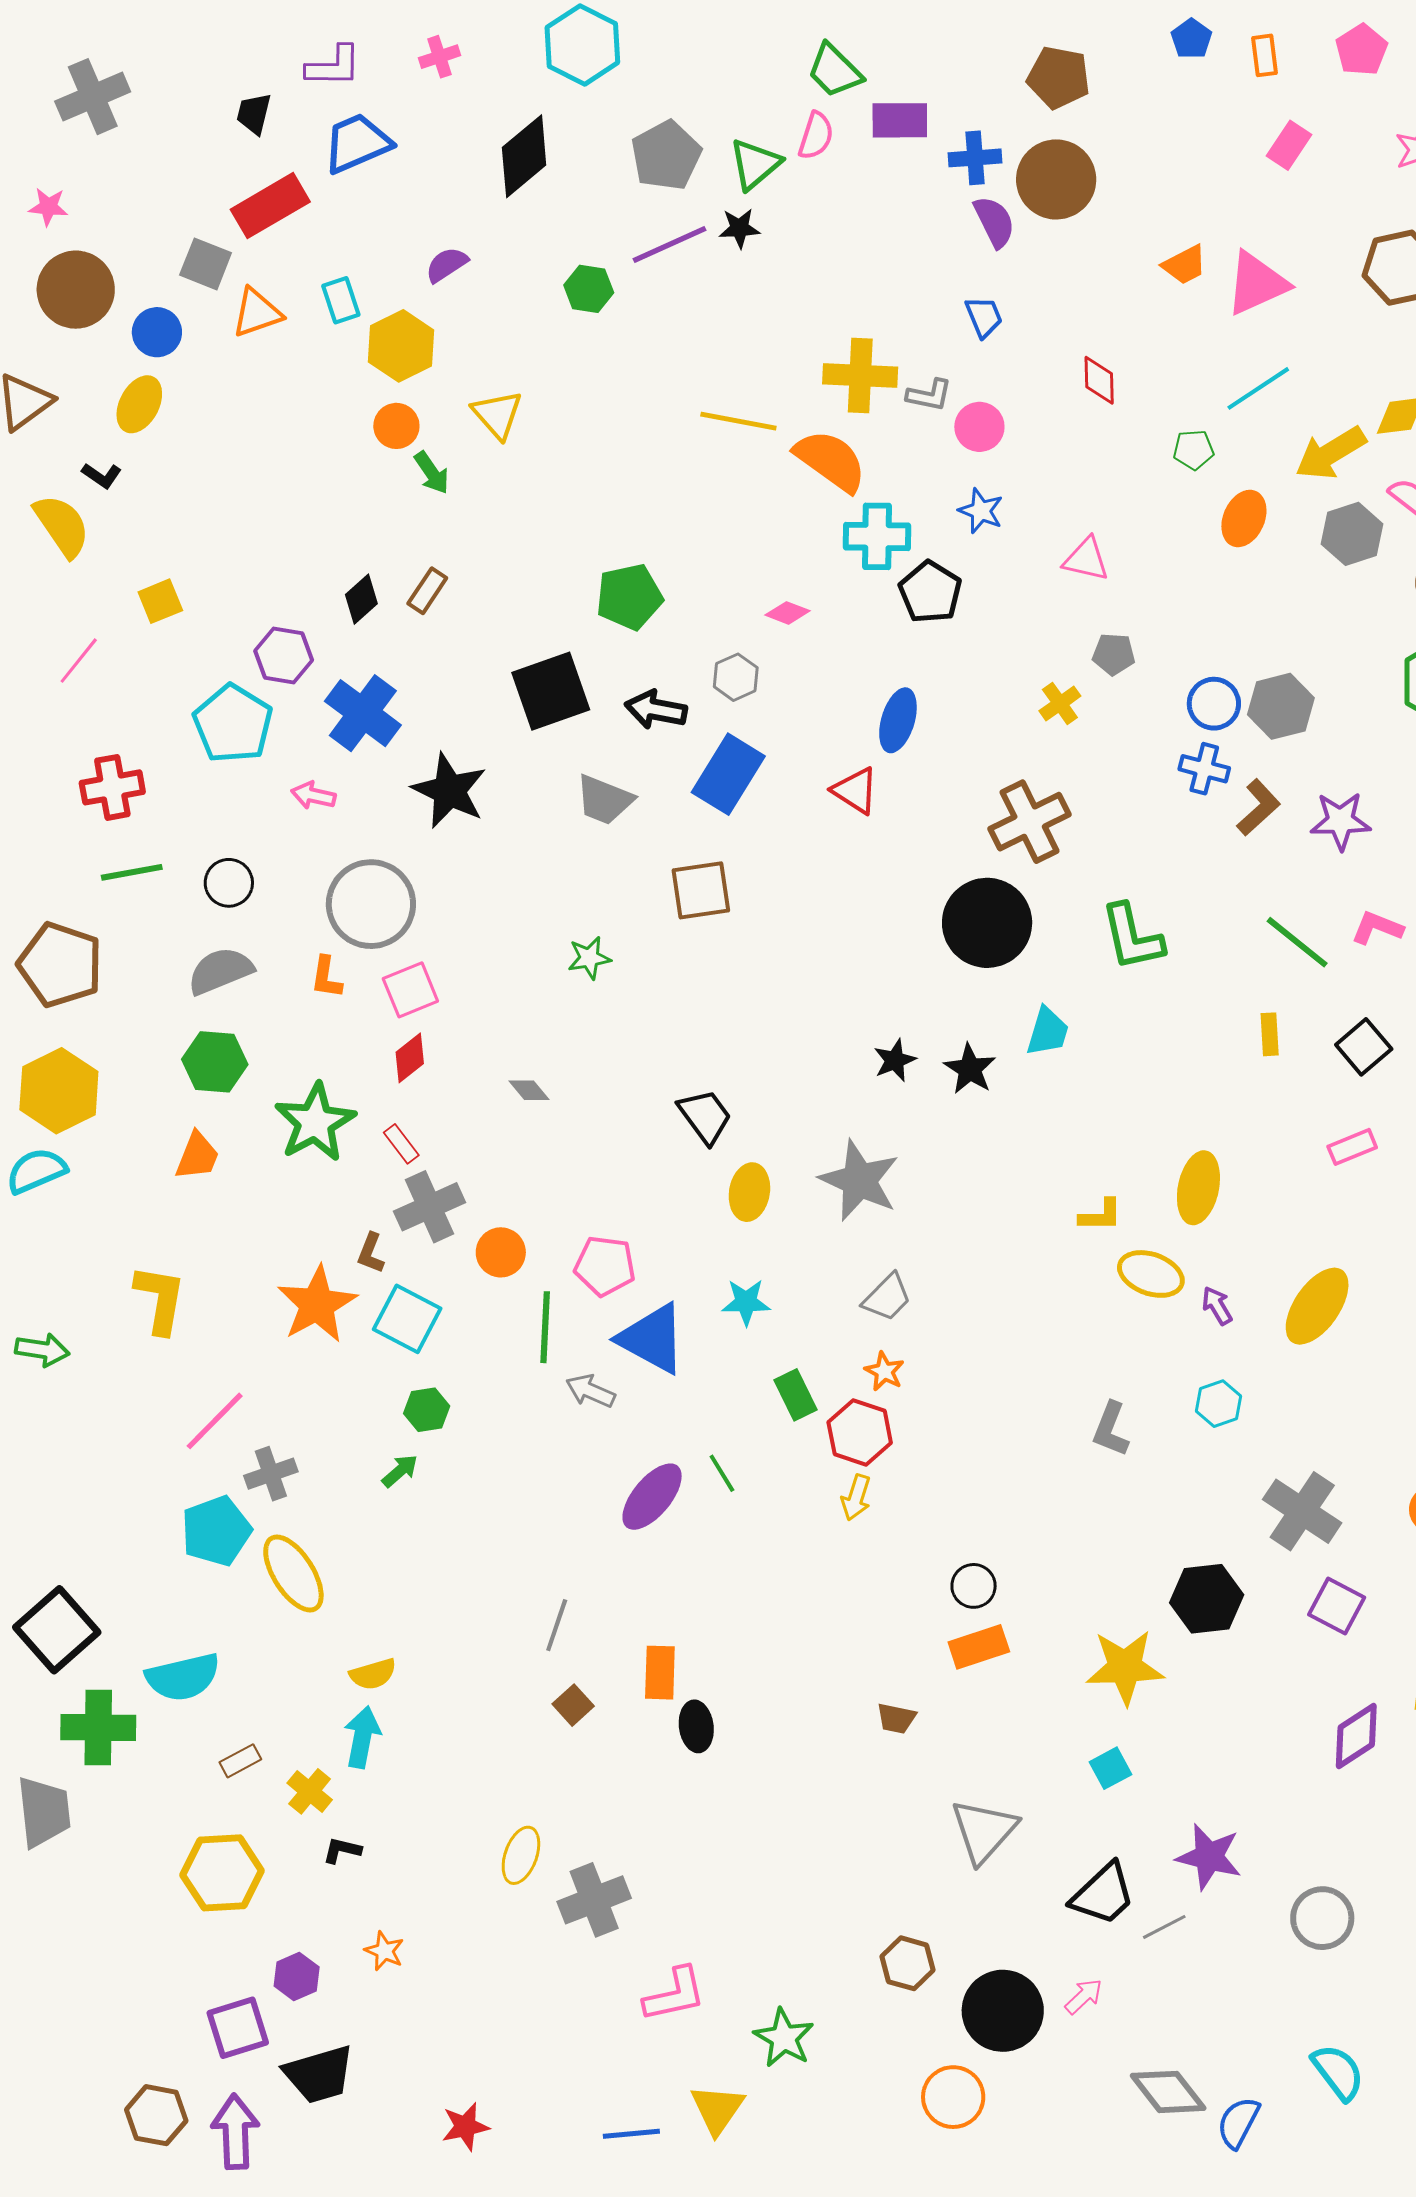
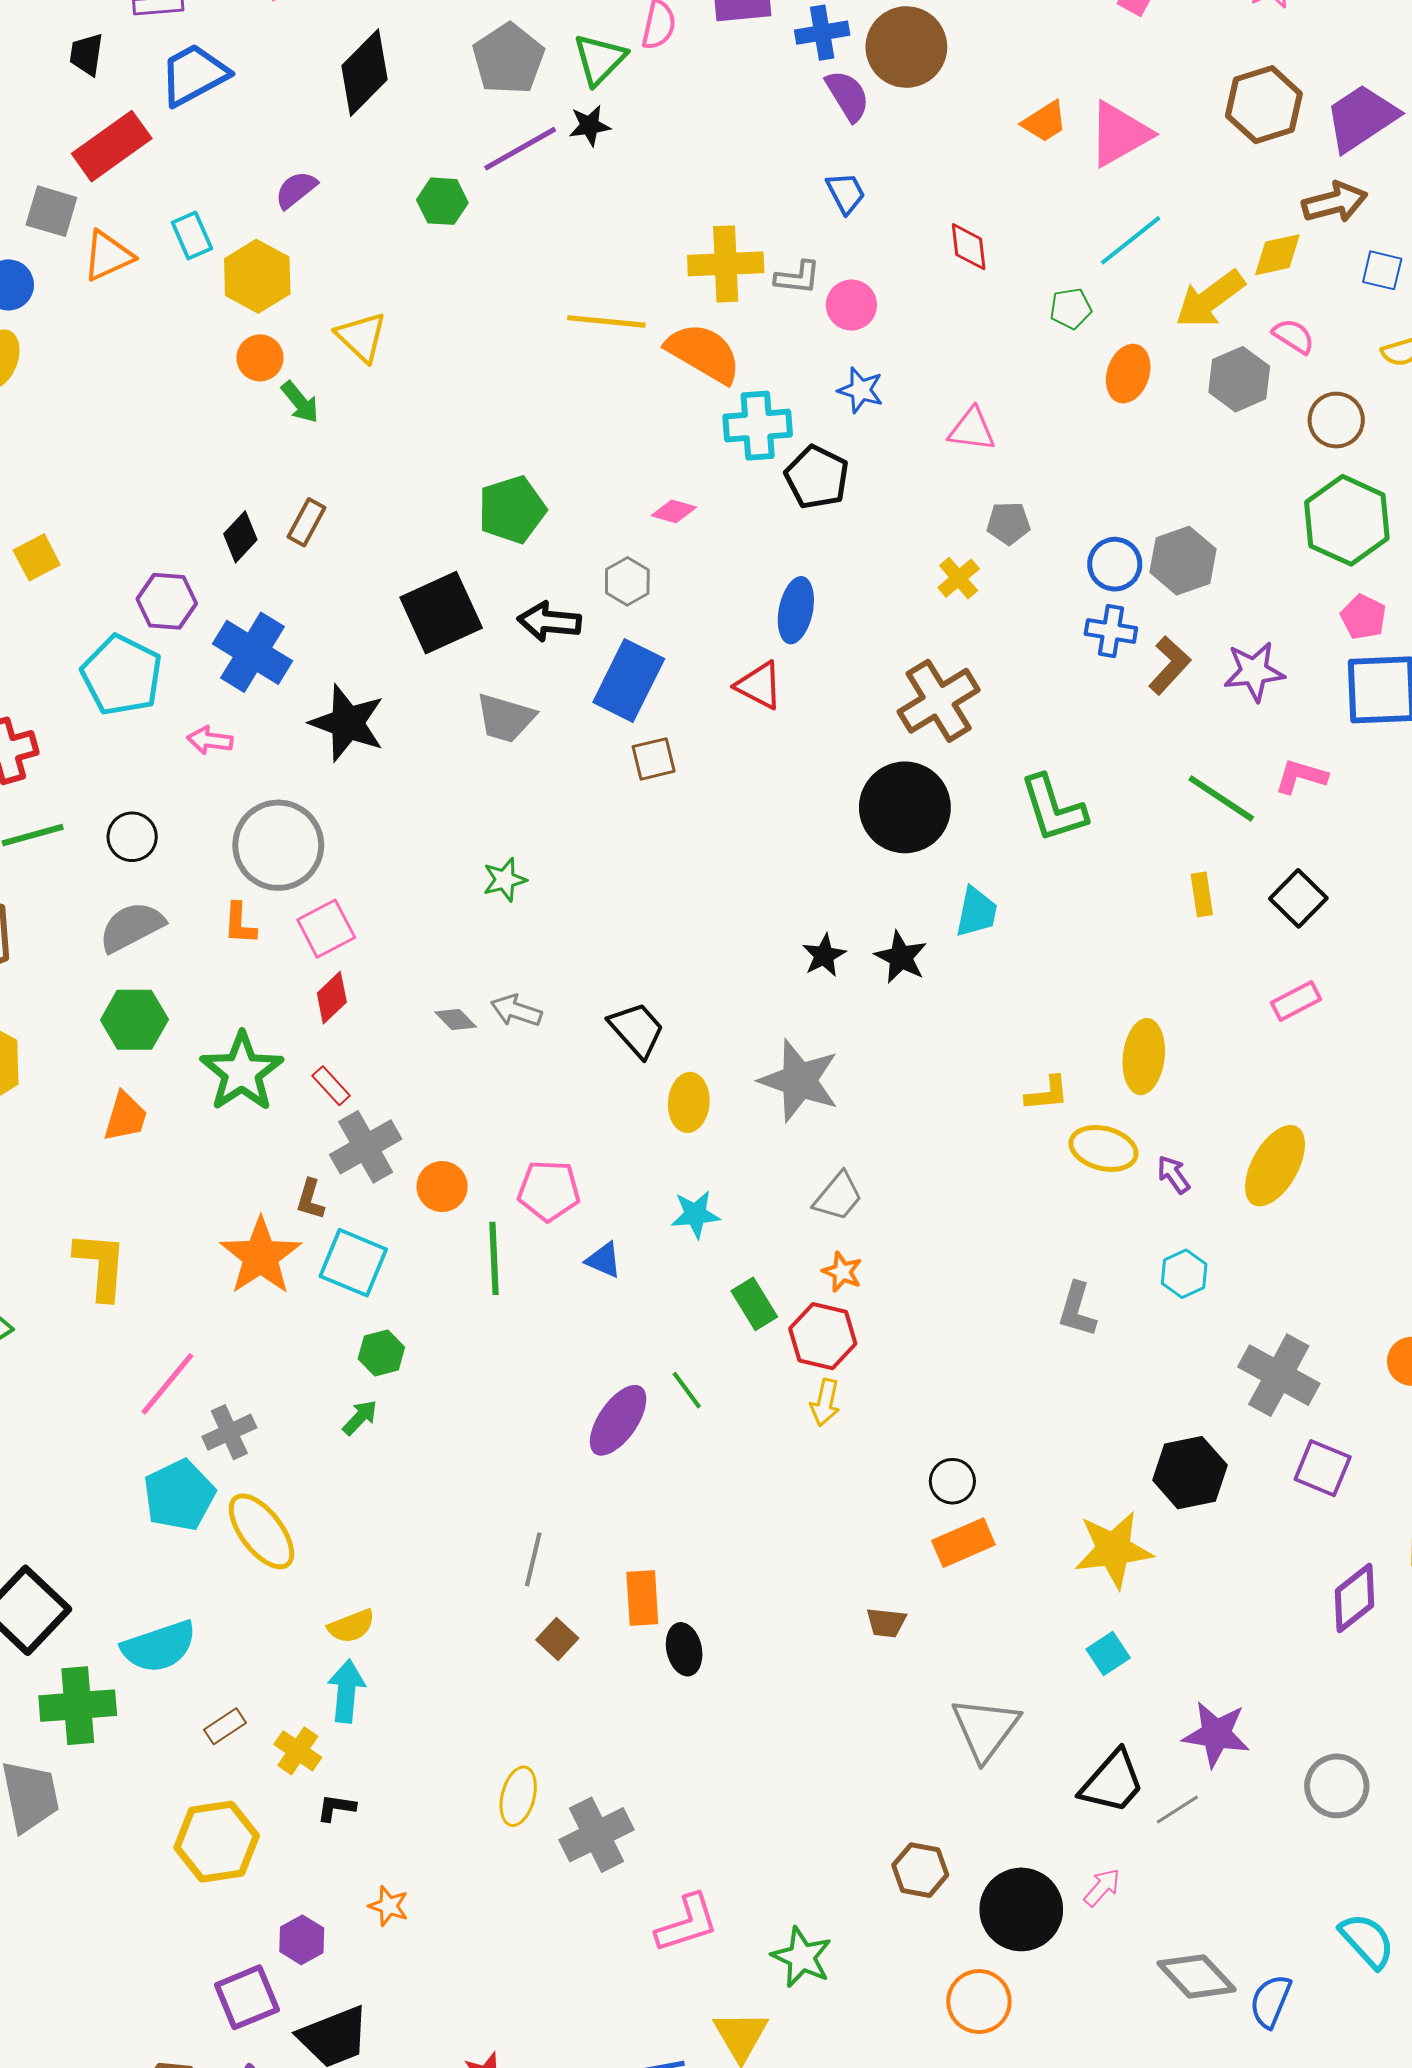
brown square: (701, 890) -> (654, 759), moved, size x0.7
blue triangle: (652, 1339) -> (604, 1260), size x0.5
gray arrow: (590, 1391) -> (516, 1011), moved

